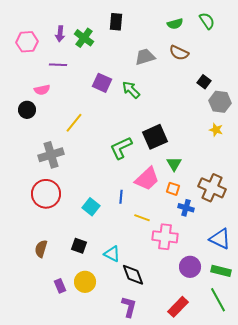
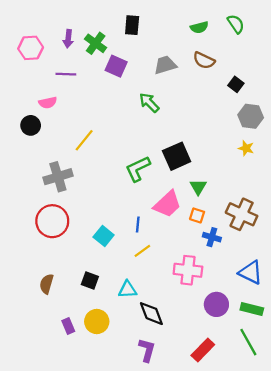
black square: (204, 82) -> (236, 84), moved
purple square: (102, 83) -> (116, 66), moved
yellow line: (142, 218) -> (142, 251), moved, turned -56
cyan triangle: (112, 254) -> (128, 290), turned -30

